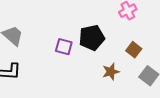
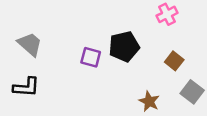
brown star: (111, 72) -> (149, 101), moved, turned -30

